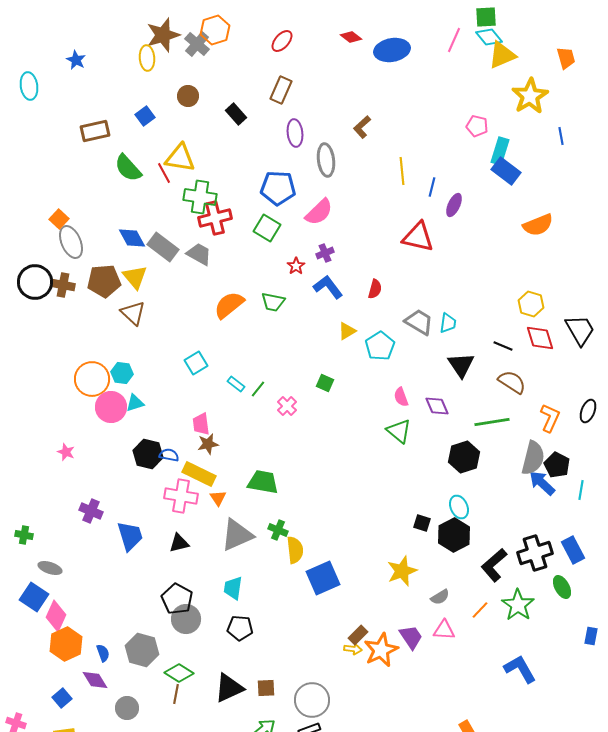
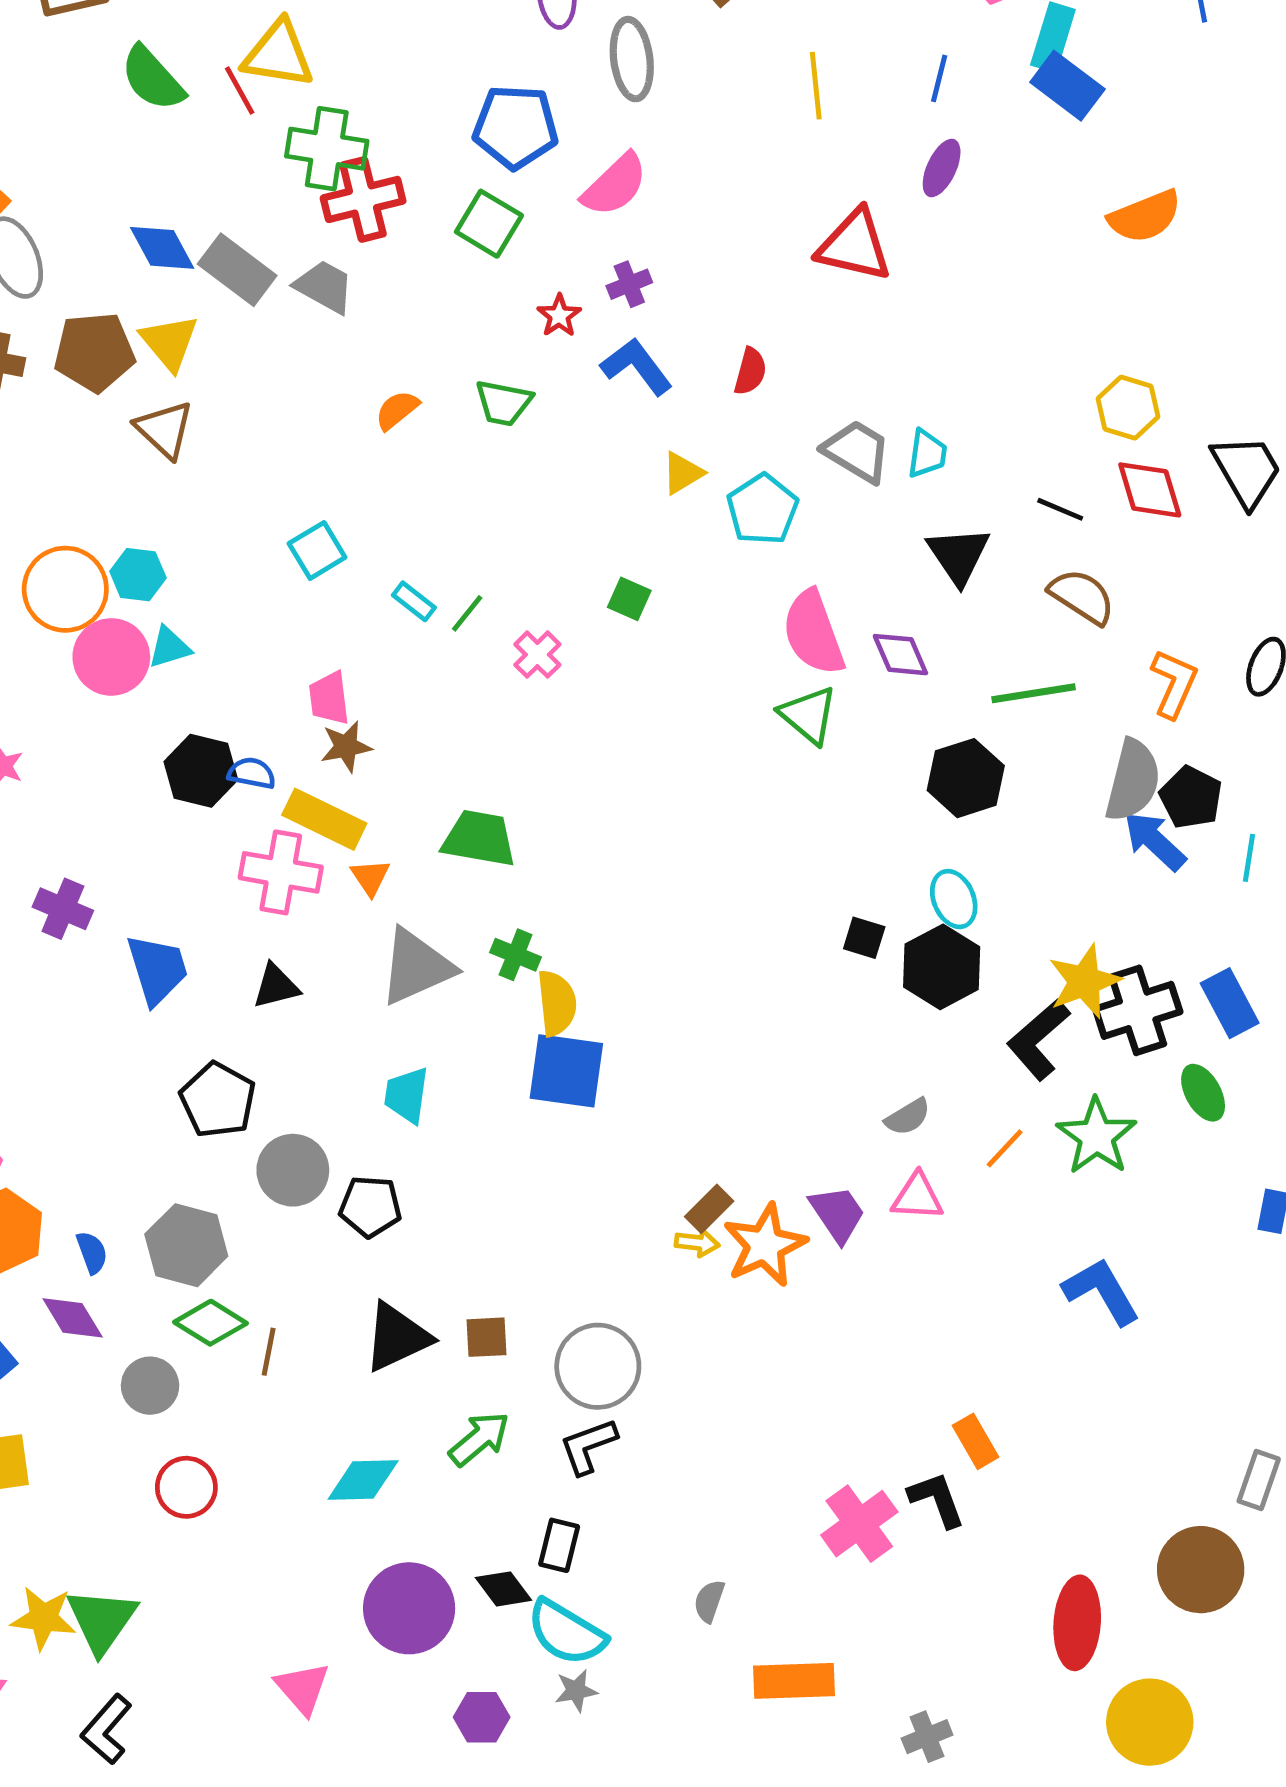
blue line: (432, 187) -> (939, 78), moved
orange semicircle: (229, 305) -> (397, 410), size x0.6
pink semicircle: (401, 397) -> (813, 633), size x1.8
yellow star: (402, 571) -> (1084, 981), moved
blue square: (323, 578) -> (566, 1071), moved, turned 32
black pentagon: (177, 599) -> (218, 1100), moved
black pentagon: (240, 628) -> (370, 1206), moved
green diamond: (179, 673) -> (211, 1323), moved

